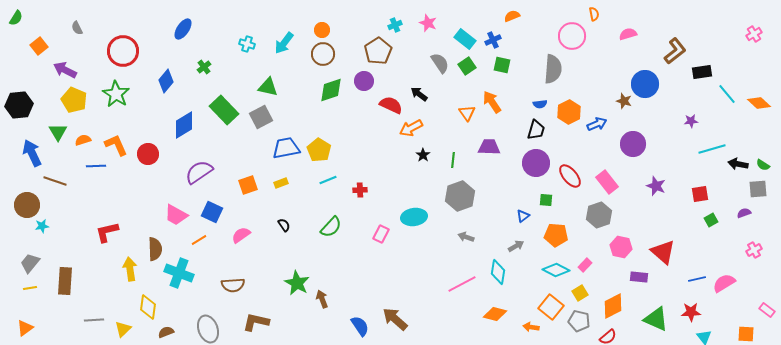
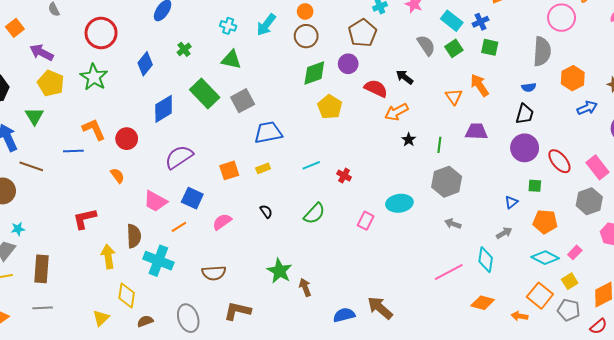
green triangle: (268, 87) -> (231, 60), moved
orange hexagon: (569, 112) -> (573, 78), moved
orange semicircle: (83, 140) -> (117, 176), moved, turned 70
yellow pentagon: (319, 150) -> (330, 107), moved
red cross: (360, 190) -> (344, 176), turned 32
cyan star: (42, 226) -> (18, 229), moved
gray line: (94, 320) -> (43, 308), moved
blue semicircle: (360, 326) -> (344, 315), turned -70

